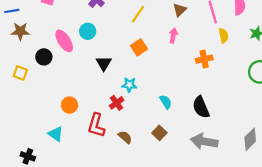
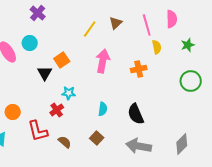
yellow line: (138, 14) -> (90, 29), moved
pink arrow: (173, 36) -> (103, 61), moved, size x1.6
orange square: (139, 47) -> (62, 60), moved
cyan semicircle: (166, 102) -> (103, 109), turned 40
red L-shape: (96, 125) -> (38, 131), turned -30

